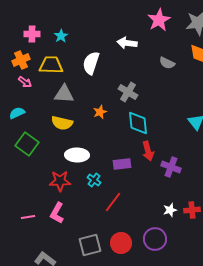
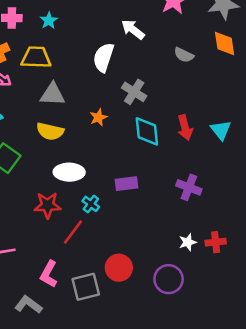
white arrow: (127, 43) -> (133, 29), turned 30
white semicircle: (91, 63) -> (104, 57), moved
red arrow: (148, 151) -> (185, 128), moved
red line: (113, 202) -> (73, 232), moved
pink L-shape: (57, 213) -> (49, 274), moved
red circle: (121, 243) -> (119, 268), moved

